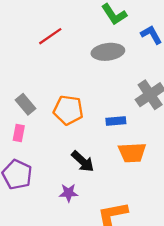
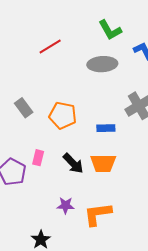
pink rectangle: (19, 133) -> (38, 158), moved
orange trapezoid: (132, 153) -> (103, 163), moved
purple star: (69, 193) -> (66, 205), moved

